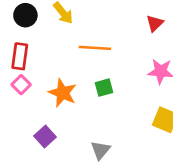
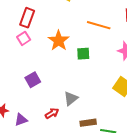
orange line: (95, 48) -> (99, 25), moved
orange star: (63, 93) -> (59, 41), moved

